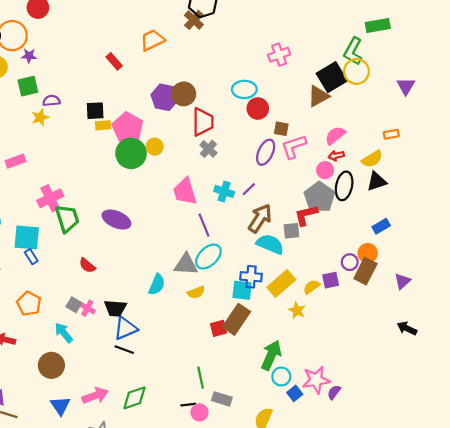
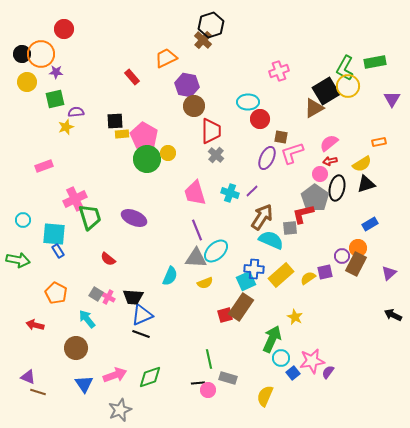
green rectangle: (378, 25) -> (375, 62), moved
purple hexagon: (165, 97) -> (187, 85), moved
purple line: (204, 225) -> (197, 230), moved
cyan square: (242, 290) -> (246, 281), turned -30
yellow star: (297, 310) -> (295, 317), moved

